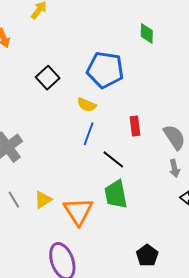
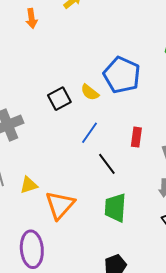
black square: (48, 78) -> (59, 99), moved
yellow semicircle: (87, 105) -> (90, 92), moved
green trapezoid: (116, 194) -> (115, 208), moved

